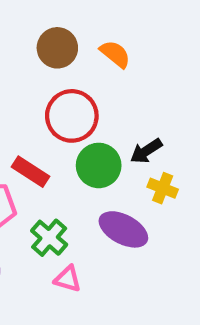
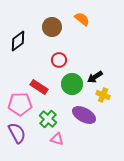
orange semicircle: (115, 54) -> (82, 19), moved
red circle: (72, 116) -> (59, 60), size x0.6

